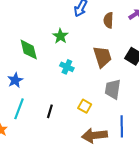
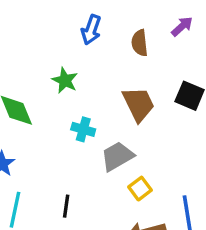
gray trapezoid: (113, 89) -> (117, 156), moved, turned 60
yellow square: (85, 106) -> (140, 189), moved, turned 32

